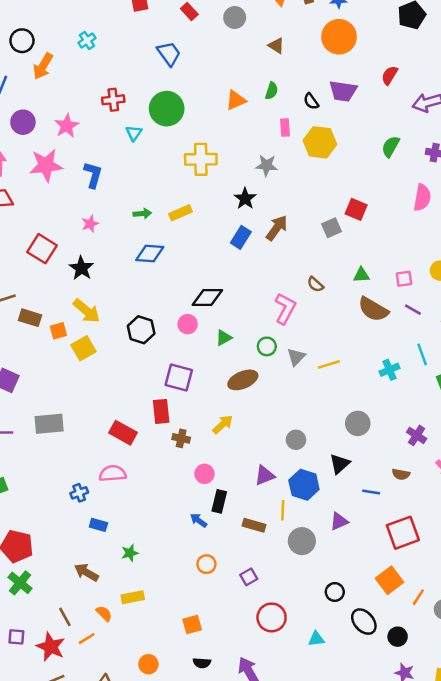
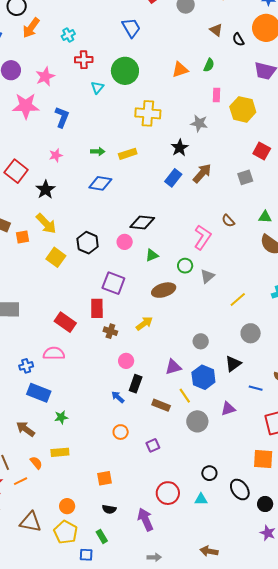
cyan cross: (87, 40) -> (68, 35), moved
black semicircle: (311, 101) -> (238, 39), moved
red square: (356, 209) -> (262, 151), moved
yellow square: (83, 348) -> (56, 257), moved, turned -30
yellow line: (329, 364) -> (238, 300), moved, turned -30
yellow line: (283, 510) -> (185, 396), turned -42
blue rectangle: (98, 525) -> (39, 393), size x1.6
orange square: (389, 580) -> (263, 459), turned 35
black circle: (335, 592) -> (209, 473), moved
red circle: (272, 617) -> (168, 493), moved

